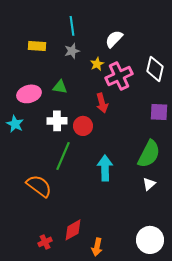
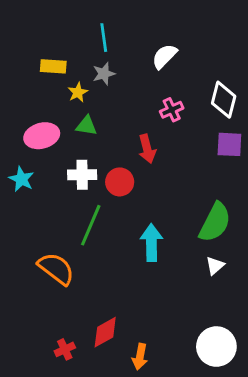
yellow star: (97, 64) -> (78, 92), moved
pink cross: (119, 76) -> (172, 110), size x0.6
purple square: (159, 112) -> (229, 144), moved

